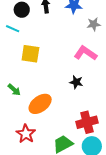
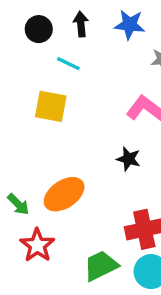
cyan line: (13, 29) -> (68, 64), moved
green arrow: (14, 90) -> (18, 204), moved

